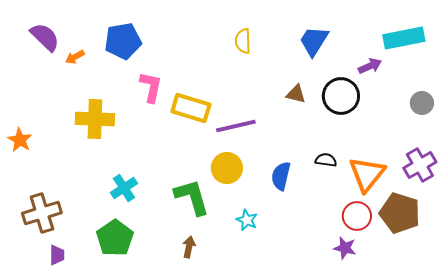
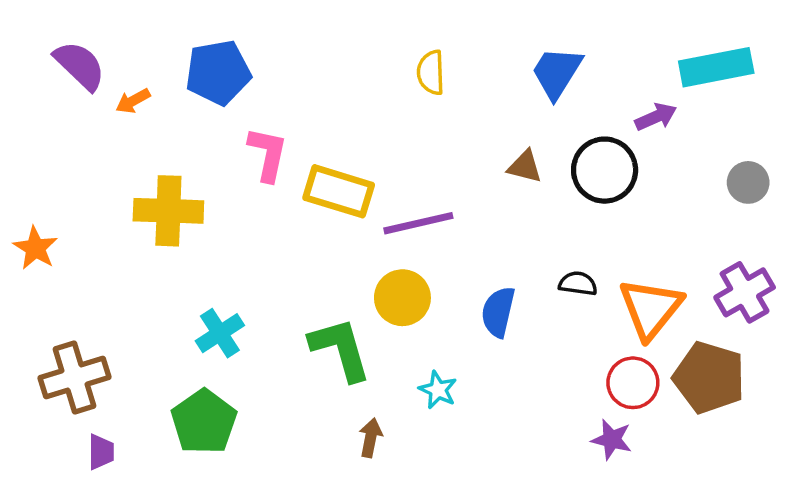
brown arrow: (189, 247) -> (371, 438), moved

